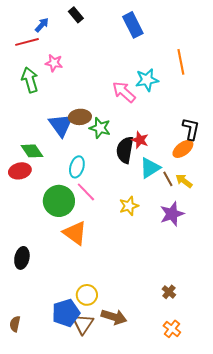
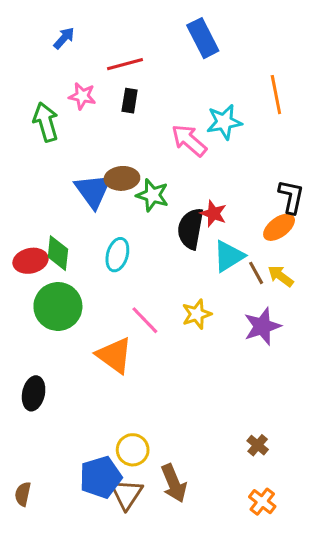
black rectangle: (76, 15) -> (130, 101), moved, turned 49
red line: (27, 42) -> (125, 64), moved
green diamond: (32, 151) -> (58, 253), moved, turned 40
pink line: (86, 192) -> (145, 320), moved
green circle: (59, 201) -> (58, 306), moved
brown arrow: (114, 317) -> (174, 483), turned 50

